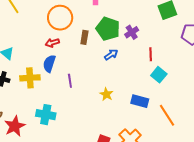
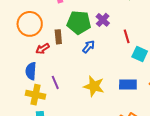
red arrow: (52, 43) -> (43, 49), moved
yellow cross: (30, 78) -> (36, 95), moved, turned 30
yellow star: (106, 94) -> (94, 86), size x1.5

